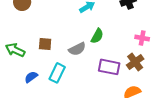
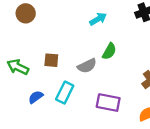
purple rectangle: (109, 67) -> (108, 103), moved

